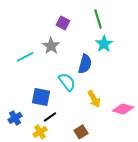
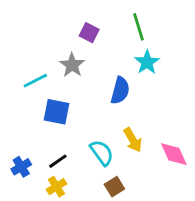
cyan semicircle: (67, 82) -> (102, 153), moved
blue square: (41, 97) -> (56, 112), moved
pink diamond: (123, 109) -> (174, 154), turned 50
black line: (50, 117) -> (58, 161), moved

